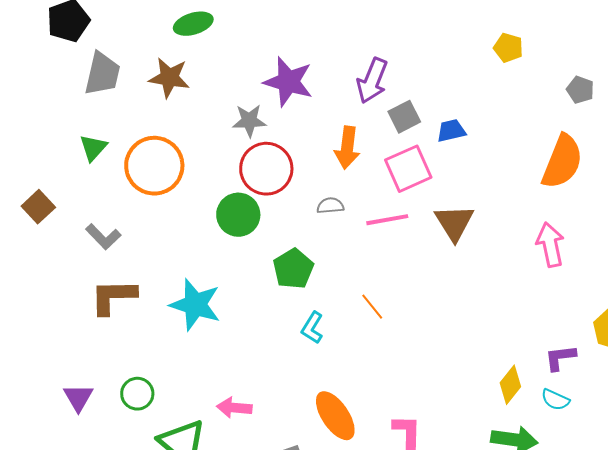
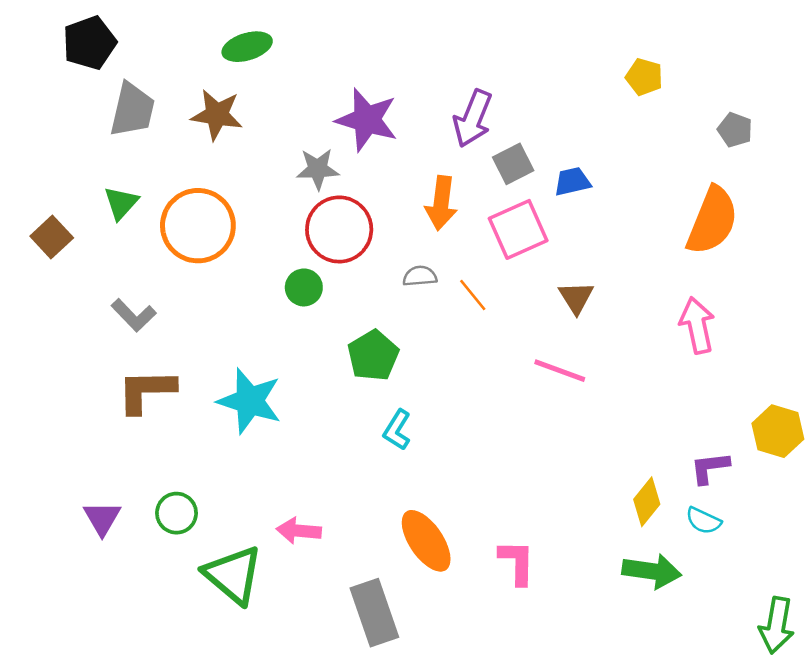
brown square: (38, 207) -> (52, 237), moved
green circle: (238, 215) -> (304, 287), size x0.7
pink line: (387, 220) -> (560, 371), moved, turned 30
brown triangle: (454, 223) -> (576, 298), size x0.7
orange line: (372, 307) -> (473, 295), moved

